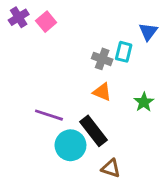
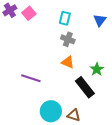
cyan rectangle: (124, 52) -> (65, 18), moved
black rectangle: (94, 131) -> (85, 87), moved
cyan circle: (70, 145) -> (51, 111), moved

